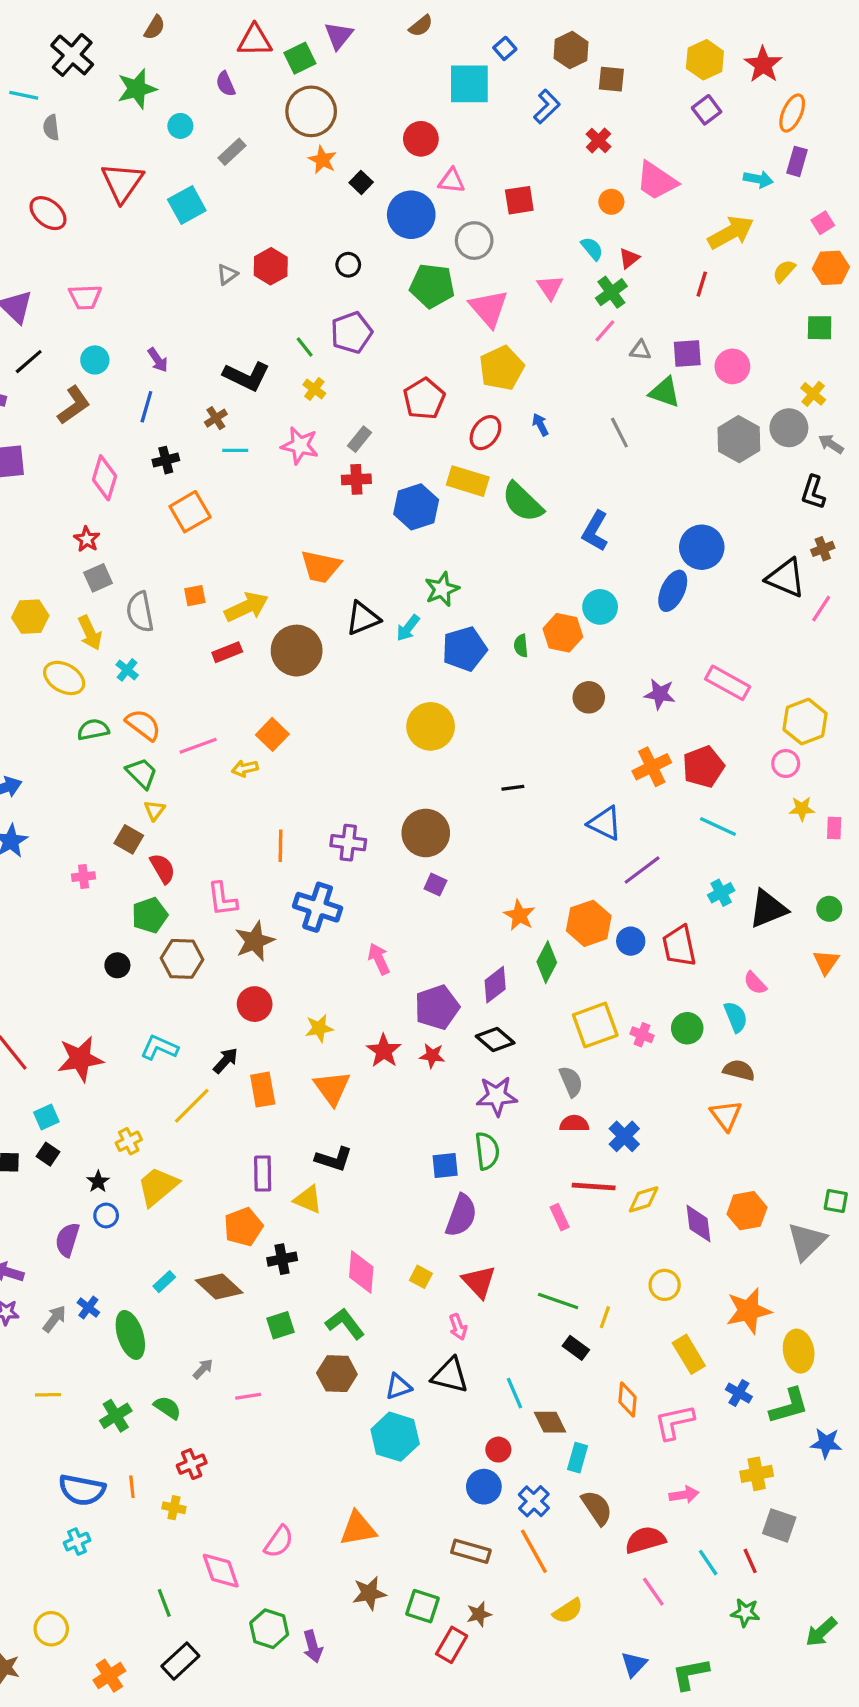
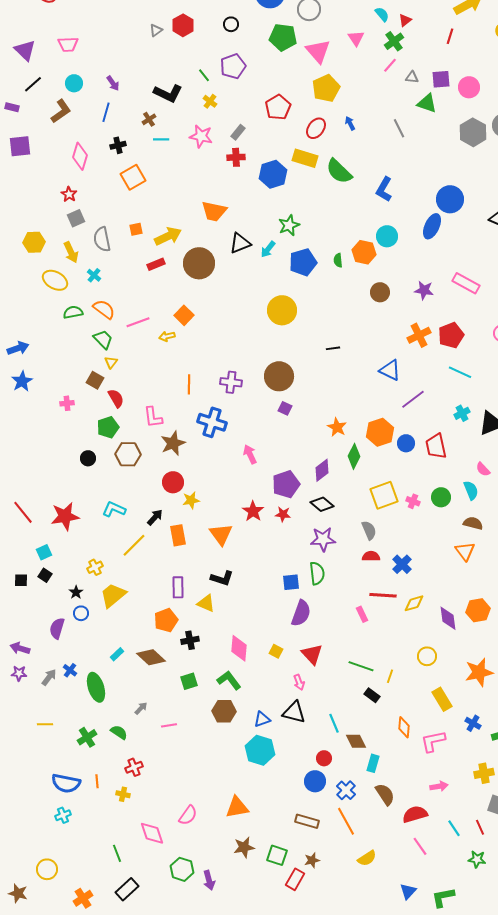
yellow star: (319, 1028) -> (191, 500), moved

